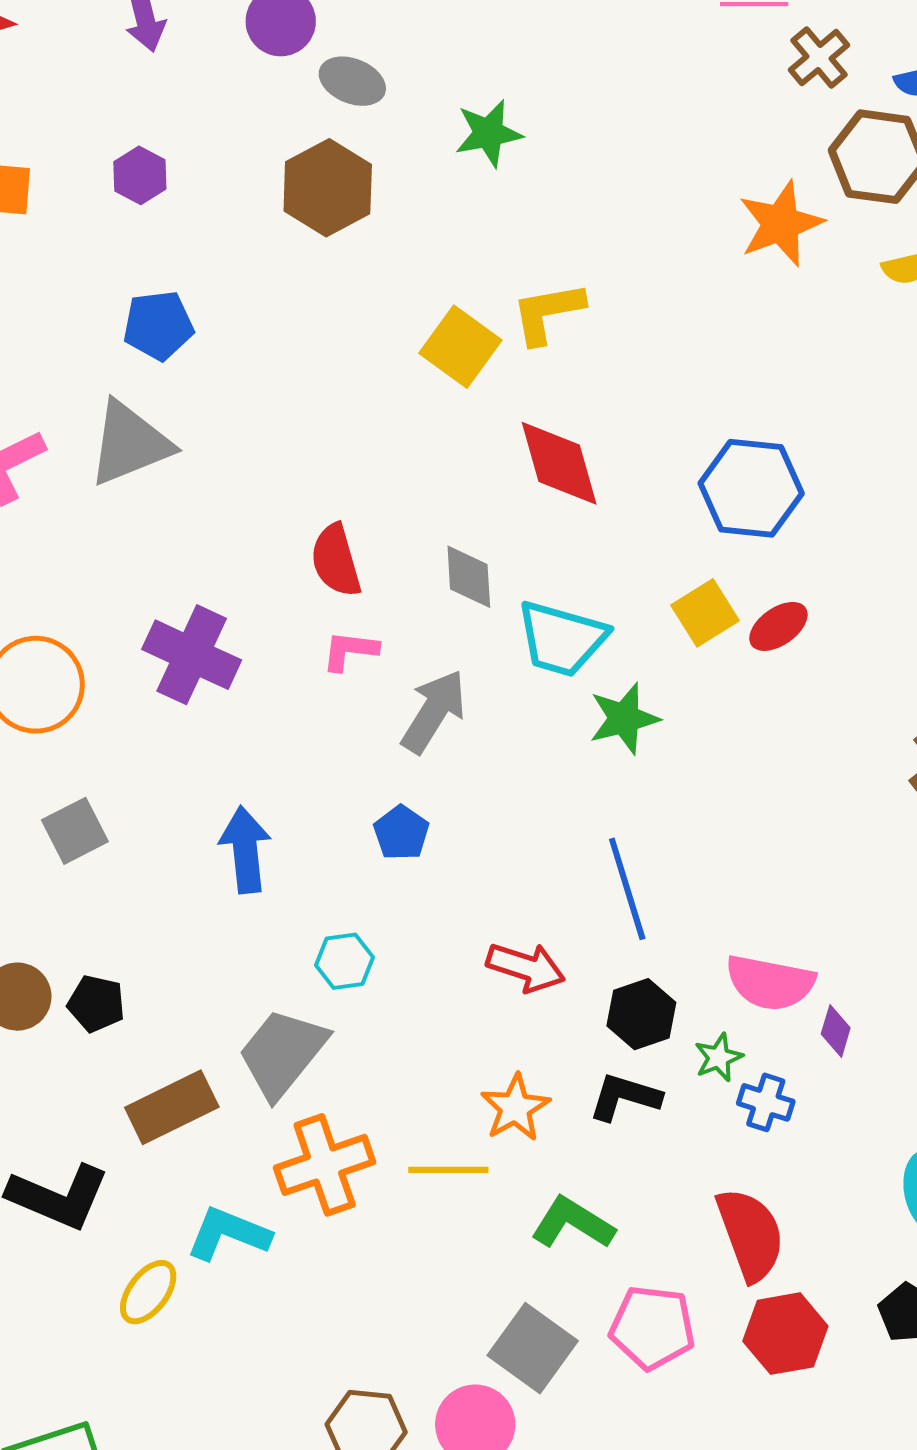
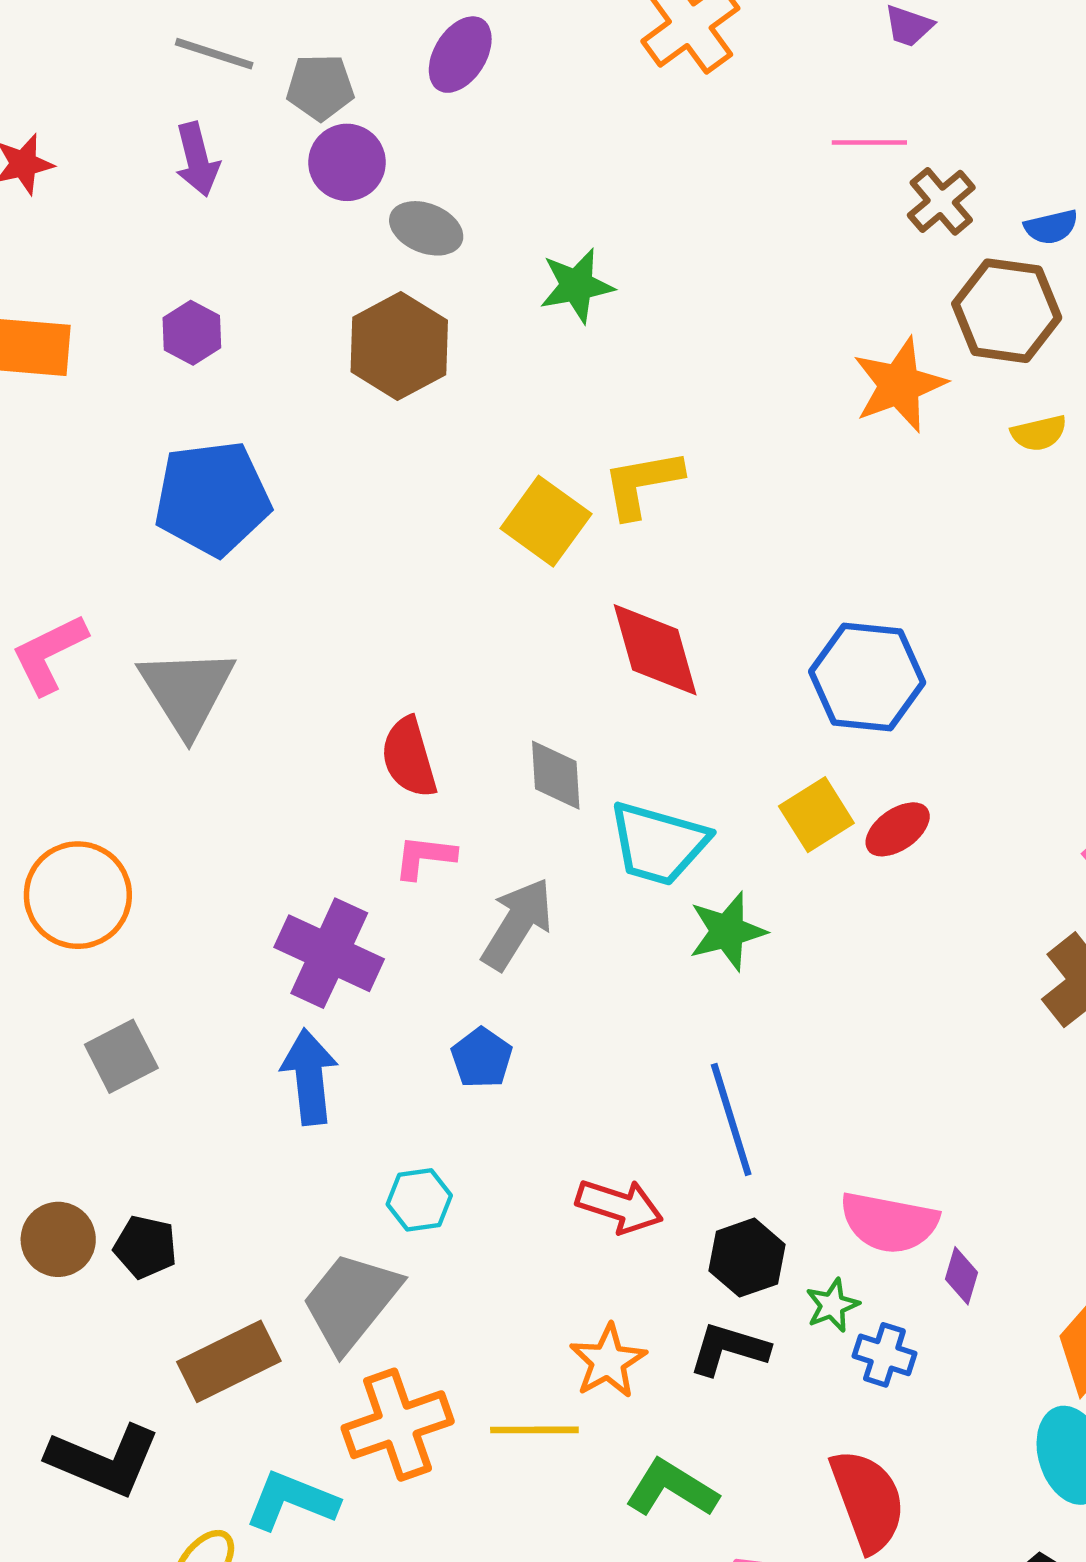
blue pentagon: (158, 325) -> (212, 498), size x1.5
gray triangle: (130, 443) -> (187, 691), moved, turned -40
purple cross: (192, 655) -> (329, 953), moved

